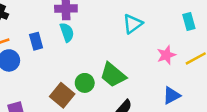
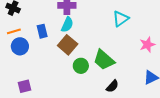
cyan semicircle: (67, 32) -> (67, 25), turned 42
brown square: (62, 95) -> (68, 45), moved

